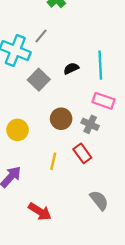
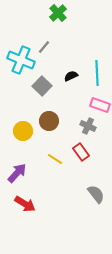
brown circle: (61, 119) -> (49, 121), moved
yellow line: (53, 161) -> (55, 159), turned -70
red arrow: (40, 212) -> (25, 204), moved

